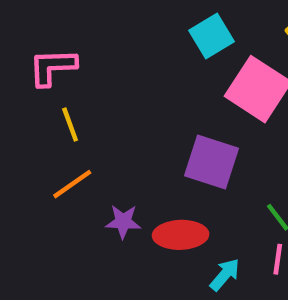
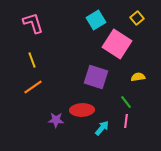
pink L-shape: (52, 67) -> (33, 23), moved, turned 75
purple star: (123, 222) -> (56, 120), moved

